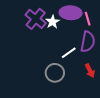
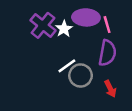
white line: (69, 53) -> (67, 66), moved
gray circle: (55, 73) -> (81, 76), moved

